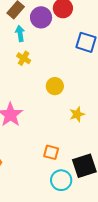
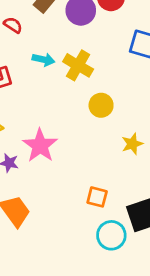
cyan arrow: (20, 34) -> (44, 60), moved, turned 112
yellow cross: (24, 58) -> (78, 65), moved, size x1.5

